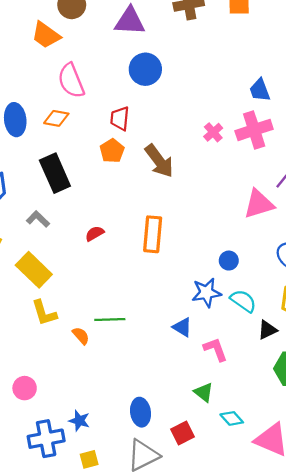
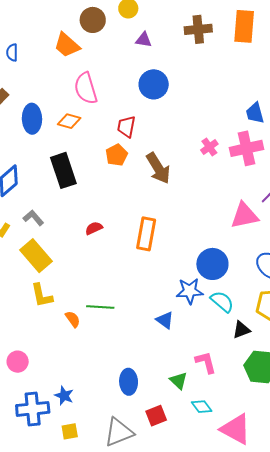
purple triangle: (130, 21) -> (144, 40), size x0.6
gray L-shape: (38, 219) -> (33, 218), moved
blue circle: (229, 261) -> (212, 264), size x1.8
pink L-shape: (215, 349) -> (206, 362), moved
blue ellipse: (141, 412) -> (129, 382), moved

